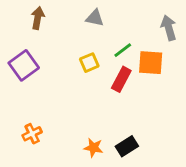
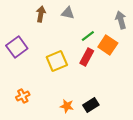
brown arrow: (38, 18) -> (41, 14), moved
yellow square: (89, 63) -> (57, 61), moved, size x1.5
orange square: (151, 63) -> (108, 45), turned 30

